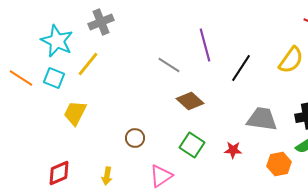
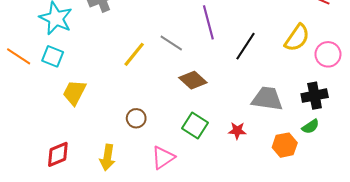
yellow line: (88, 64) -> (134, 54), moved
yellow arrow: (107, 176) -> (107, 157), size x1.4

